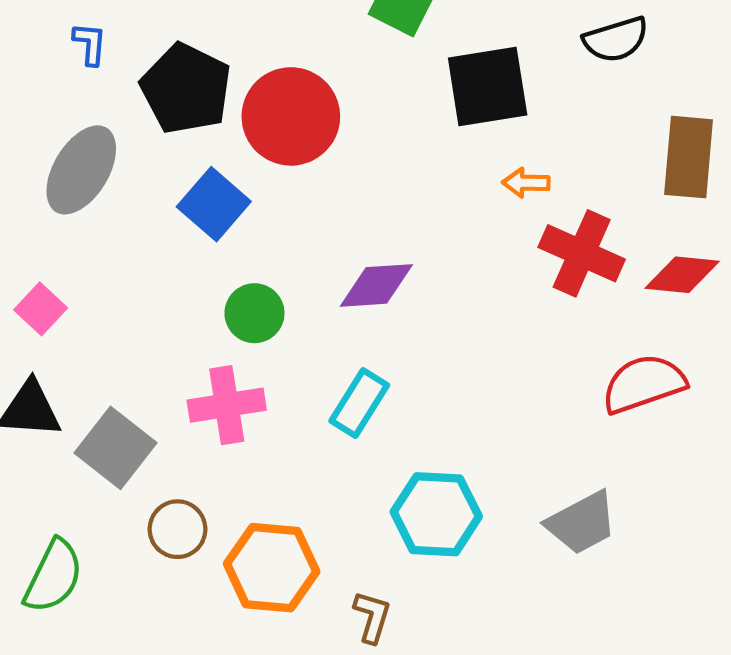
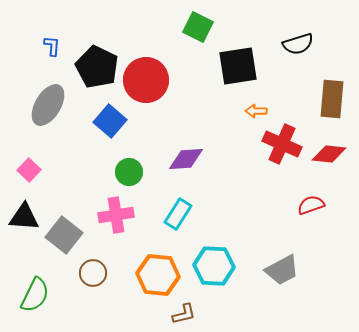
red semicircle: (644, 384) -> (311, 205), size x0.7
orange hexagon: (272, 568) -> (158, 275), moved
brown L-shape: (372, 617) -> (184, 314), turned 60

